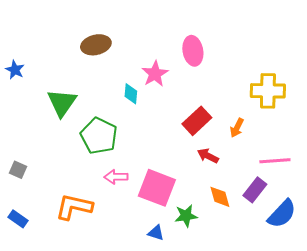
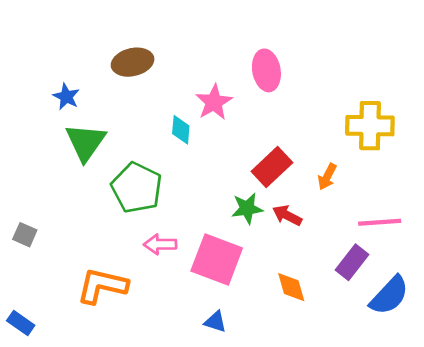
blue star: (15, 70) -> (66, 97), moved
orange diamond: (220, 197) -> (291, 287), moved
green star: (186, 216) -> (247, 208), moved
blue rectangle: (18, 219) -> (21, 323), moved

